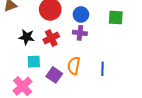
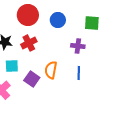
purple cross: (80, 33) -> (78, 46), moved

